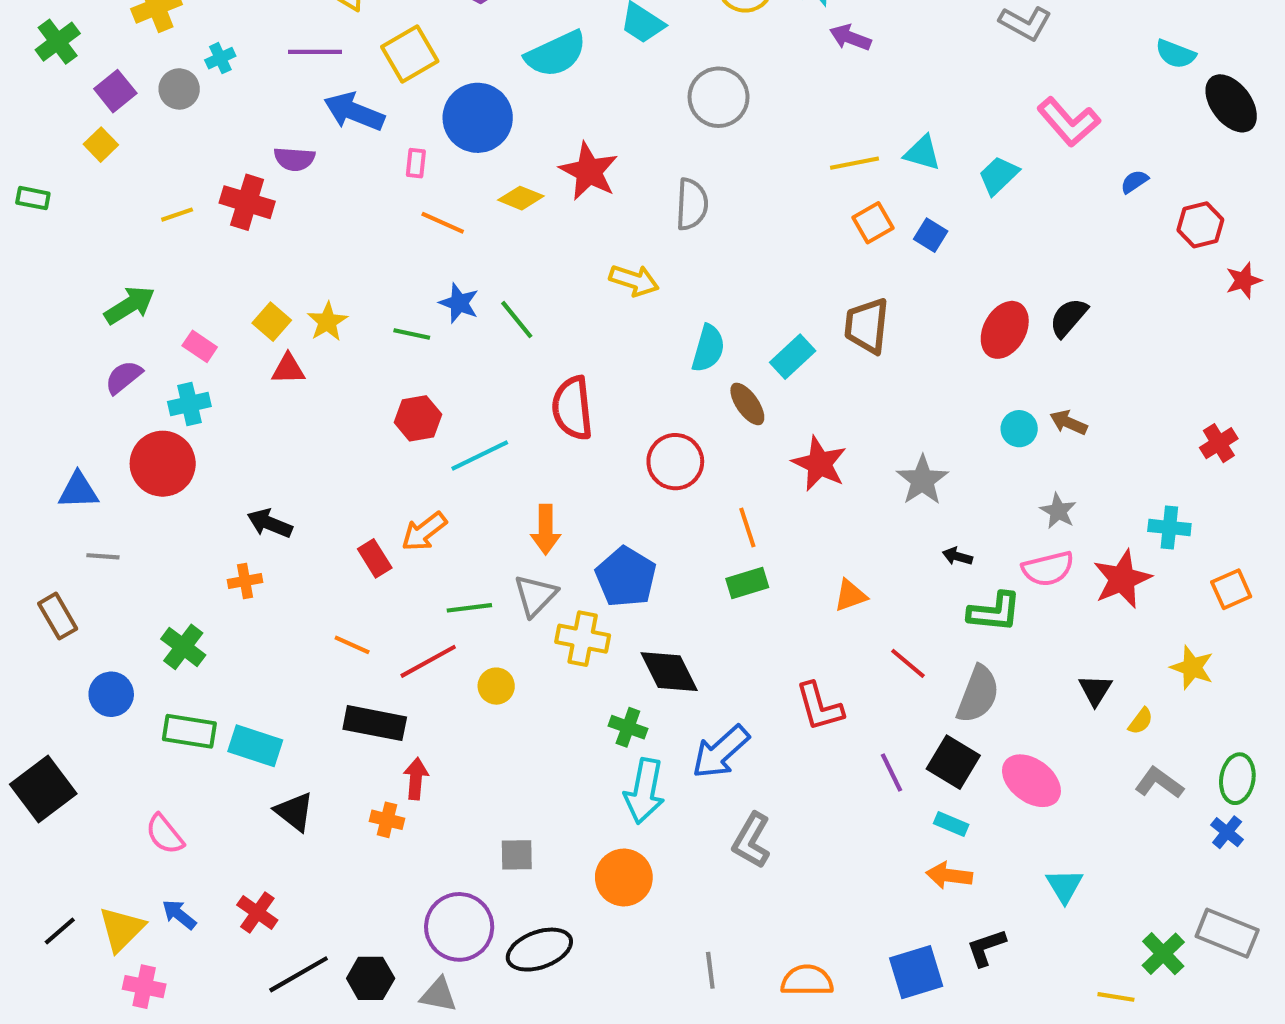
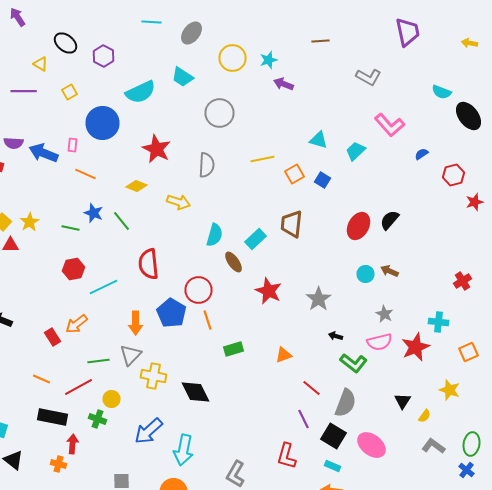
yellow square: (410, 54) -> (70, 92), size x0.6
blue arrow: (354, 112) -> (44, 153), moved
yellow line: (854, 163) -> (262, 159), moved
yellow diamond: (521, 198) -> (136, 186), moved
orange line: (747, 528) -> (208, 320), moved
blue pentagon: (626, 577) -> (172, 313), moved
green L-shape: (994, 612) -> (354, 363), turned 32
red L-shape: (819, 707) -> (286, 456), moved, turned 32
green cross: (628, 727) -> (98, 419), moved
blue arrow: (721, 752) -> (148, 431), moved
purple line: (891, 772) -> (304, 419), moved

